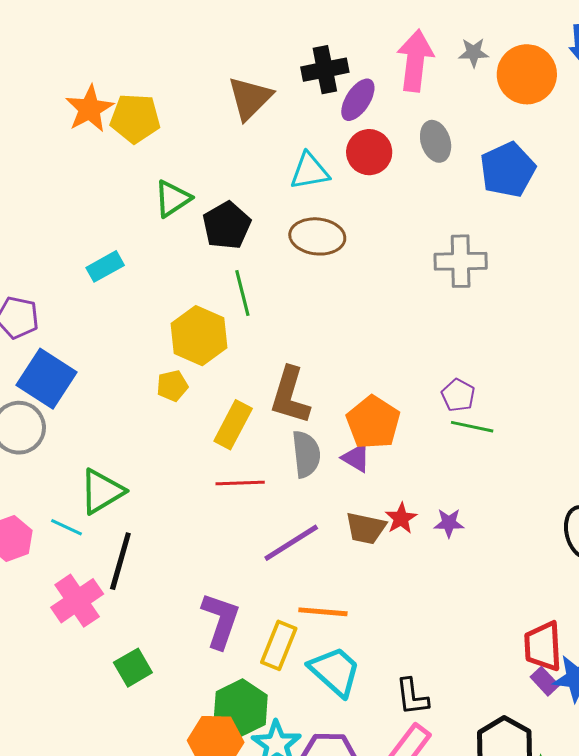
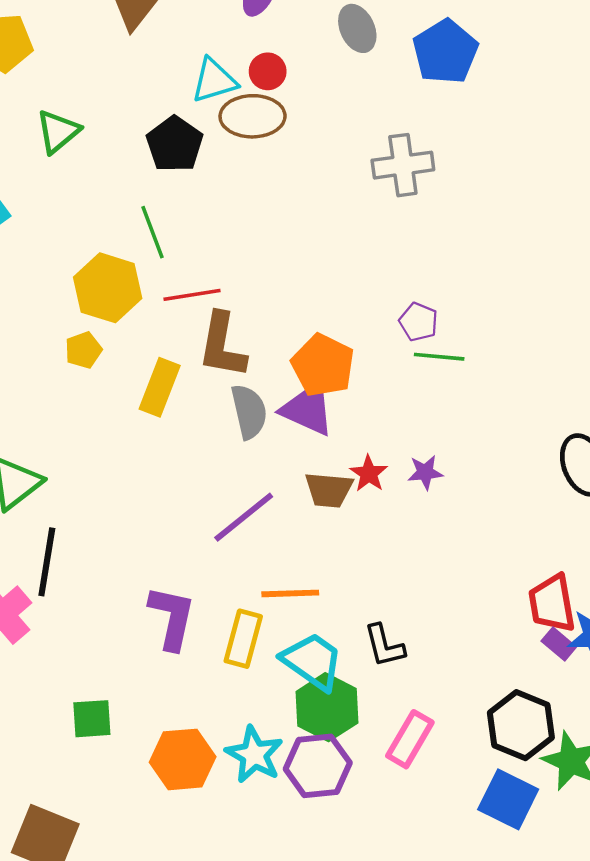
red circle: (369, 152) -> (268, 71), moved, size x0.7
black pentagon: (227, 225) -> (175, 144), moved
brown ellipse: (317, 236) -> (253, 116), moved
purple triangle: (356, 458) -> (308, 409), size x1.6
red line: (240, 483) -> (192, 295), moved
green square: (133, 668) -> (92, 719), moved, turned 33
black L-shape: (412, 697) -> (384, 646), moved
green hexagon: (241, 708) -> (327, 707), moved

